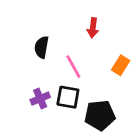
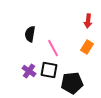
red arrow: (93, 28) -> (88, 21), moved
purple cross: (40, 99) -> (29, 71), turned -32

